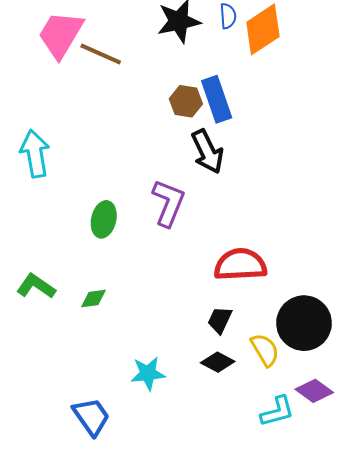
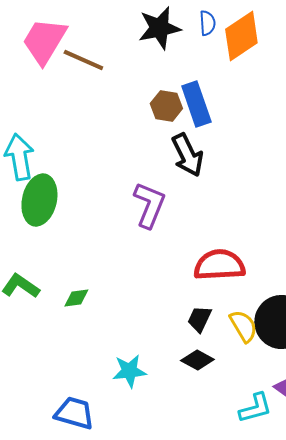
green ellipse: (104, 219) -> (39, 200), moved, size x1.4
yellow semicircle: (265, 350) -> (243, 326), moved
blue trapezoid: (91, 417) -> (74, 413), turned -39

